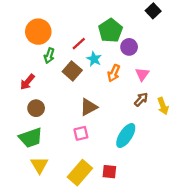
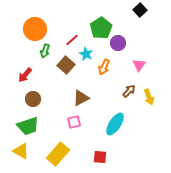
pink triangle: (142, 74) -> (139, 65), moved
yellow triangle: (39, 165) -> (21, 151), moved, turned -30
yellow rectangle: (80, 173) -> (58, 154), moved

